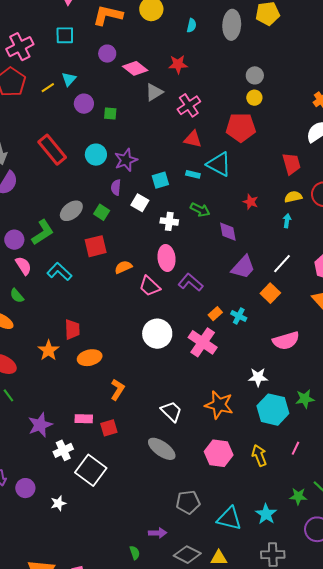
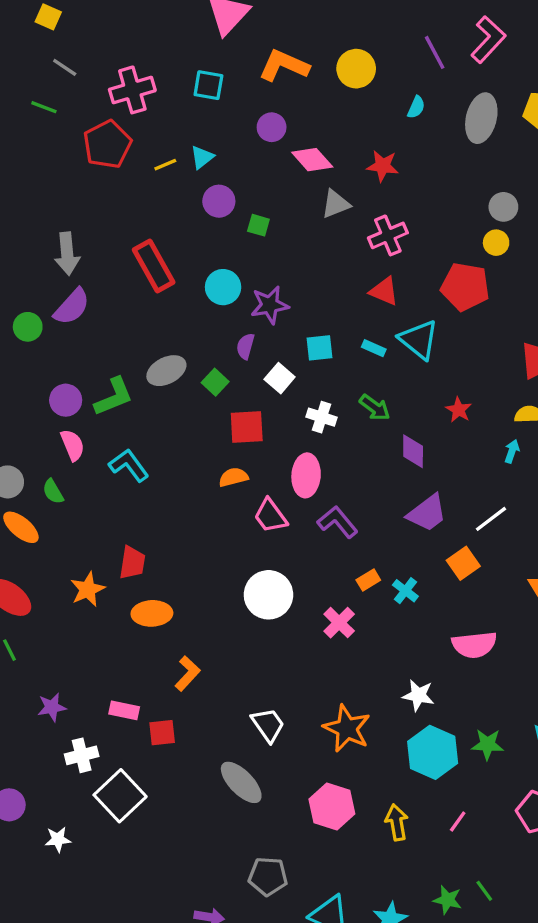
red square: (96, 246) -> (247, 427), moved
pink cross: (203, 342) -> (339, 623), size x0.7
purple star: (40, 425) -> (52, 707), size x0.7

